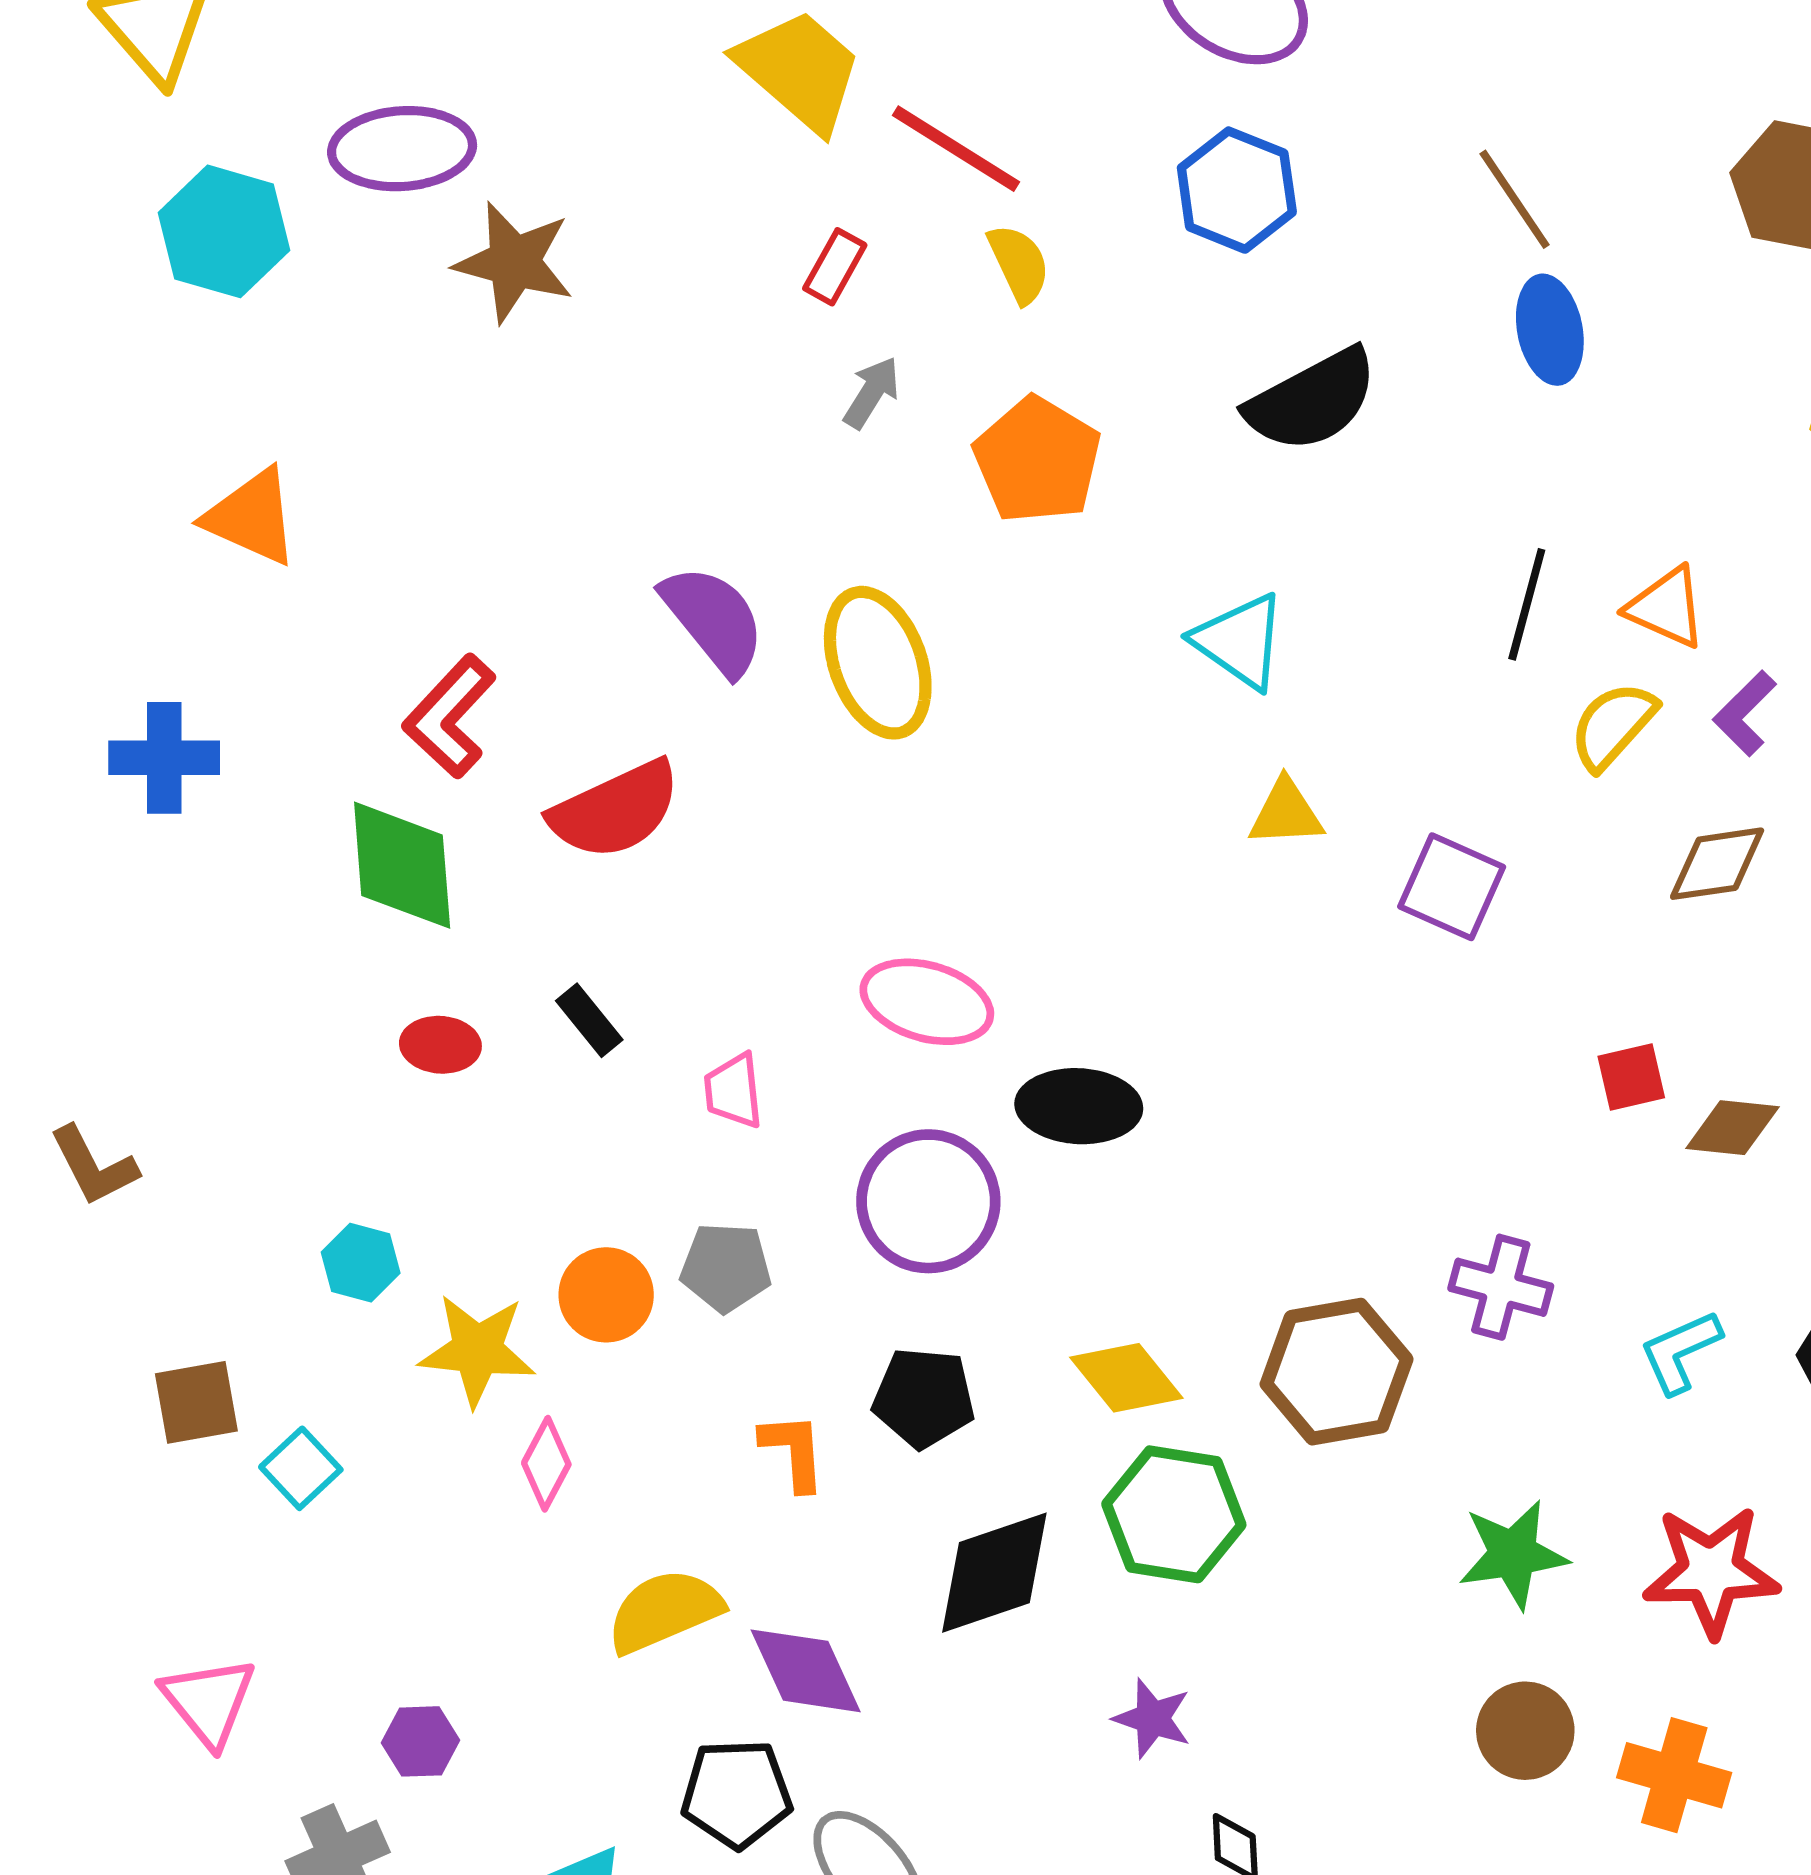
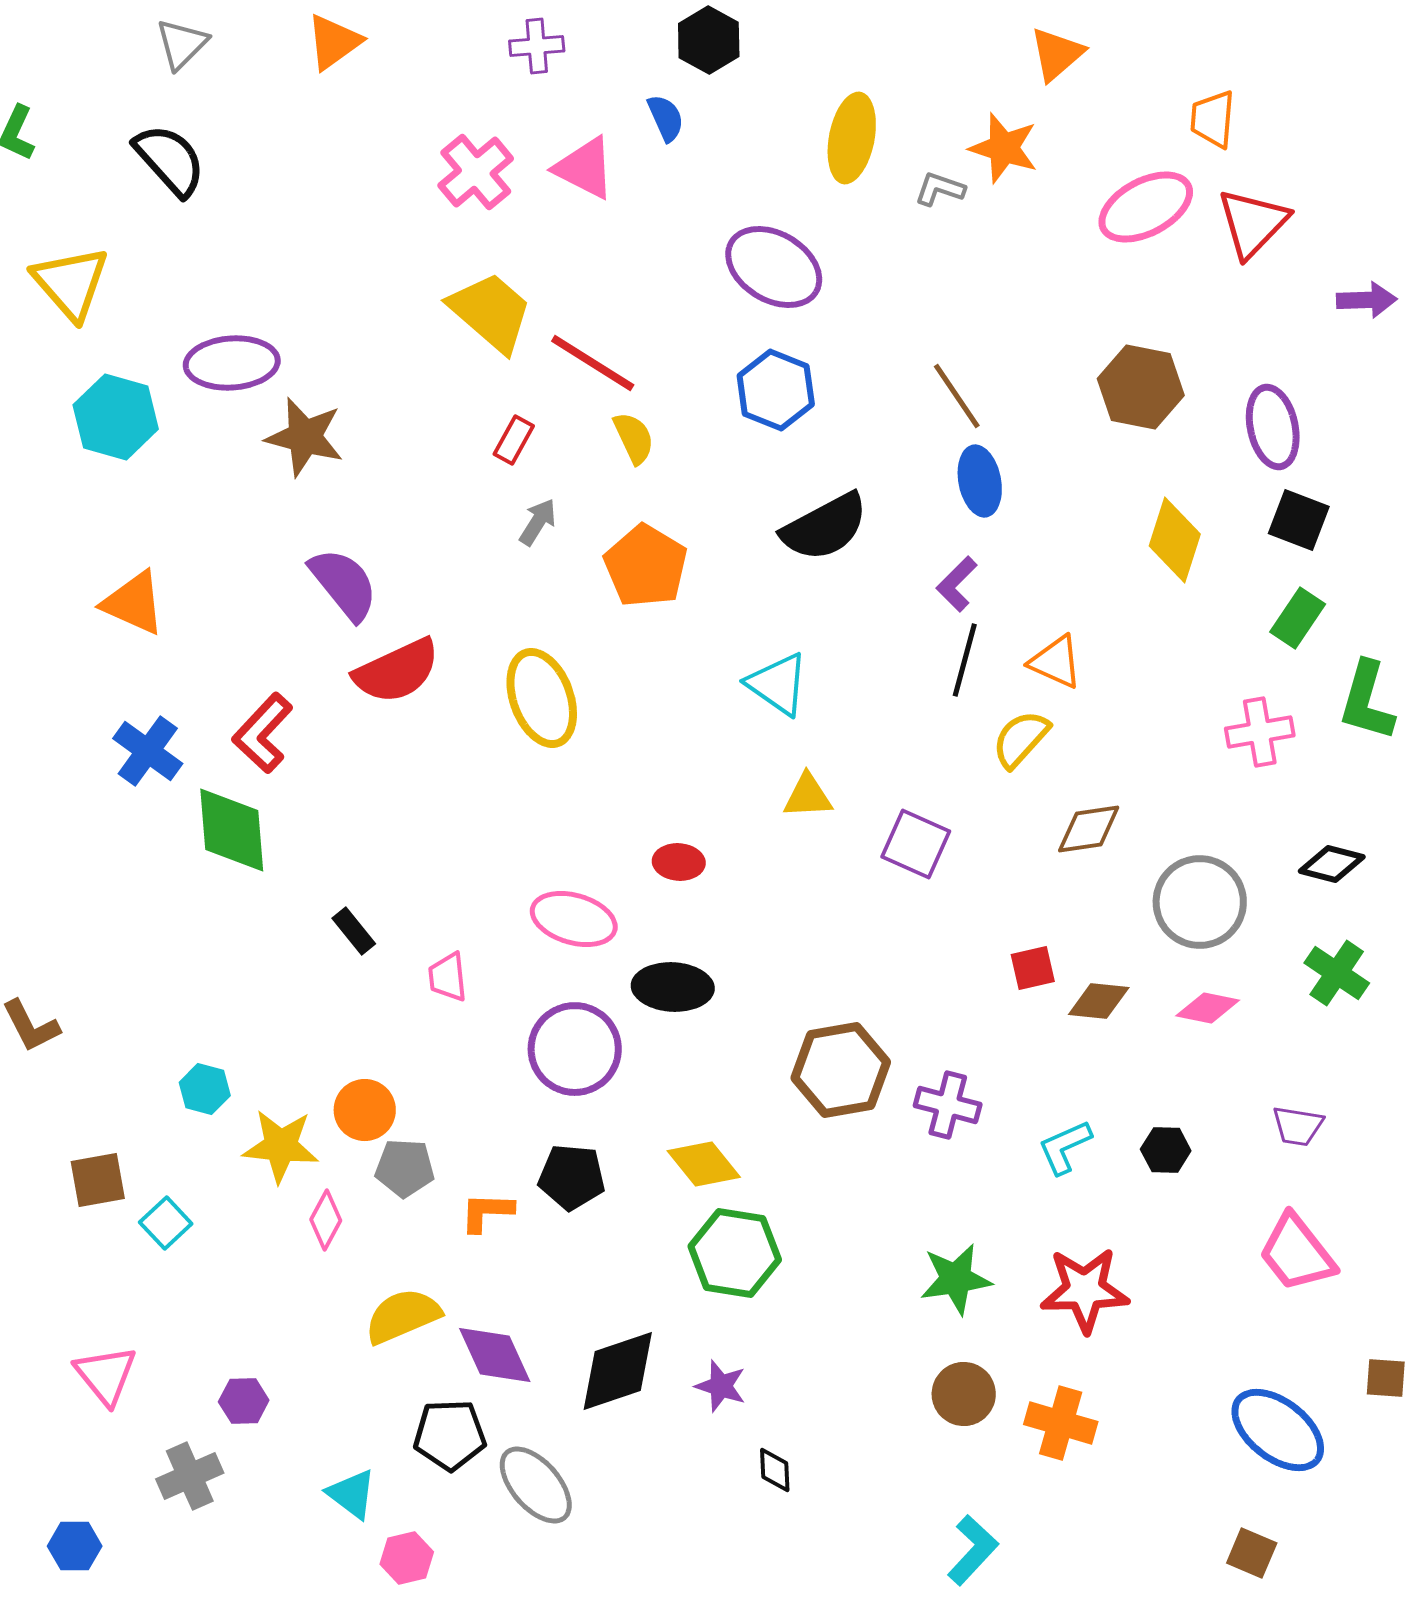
purple semicircle: (714, 620) -> (344, 584), moved
purple L-shape: (1745, 713) -> (957, 584), moved
blue cross: (164, 758) -> (148, 751), moved, turned 36
red semicircle: (615, 810) -> (397, 671), moved
red ellipse: (440, 1045) -> (679, 862), moved
gray pentagon: (726, 1267) -> (405, 1168), moved
brown hexagon: (1337, 1372) -> (841, 1070), moved
orange L-shape: (793, 1451) -> (487, 1212), turned -84
black diamond: (994, 1573) -> (618, 1371), moved

